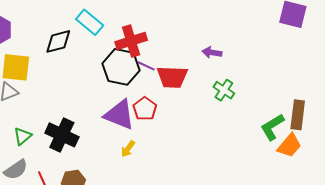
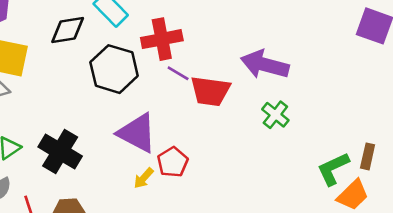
purple arrow: (212, 53) -> (265, 65), size x1.8
black hexagon: (121, 67) -> (114, 69), moved
red pentagon: (145, 109) -> (173, 162), moved
brown rectangle: (298, 115) -> (368, 156), size x0.7

